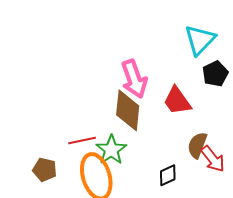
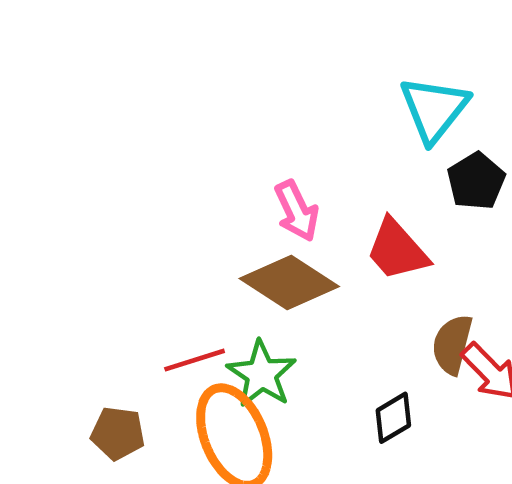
pink arrow: (134, 79) -> (297, 211), size x0.7
brown diamond: (128, 110) -> (289, 282), turned -57

